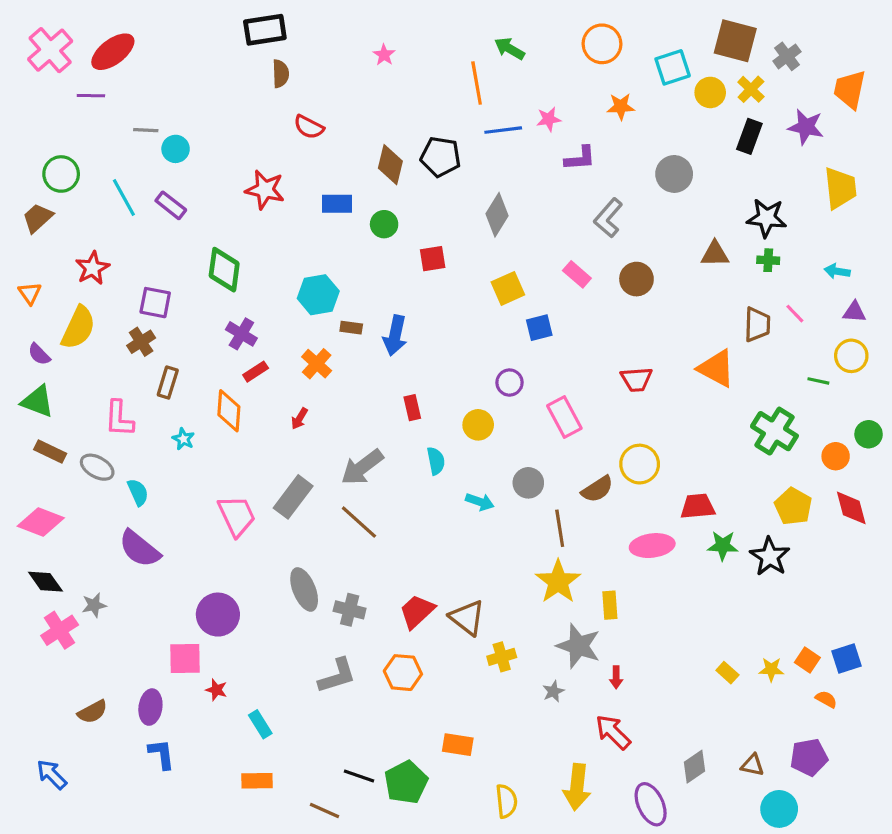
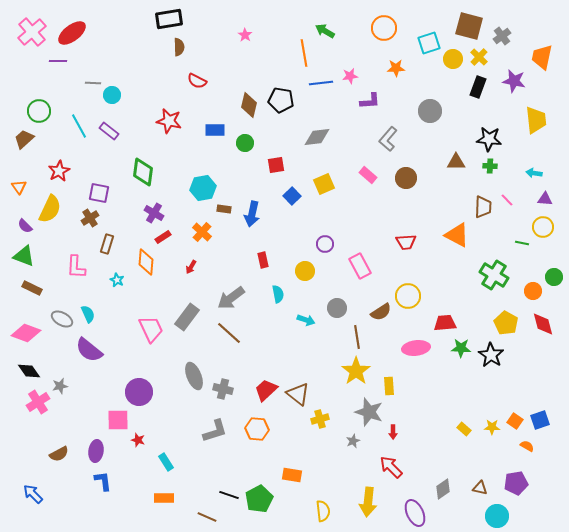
gray diamond: (497, 215) -> (317, 137), turned 52
blue square: (539, 328) -> (292, 196), moved, turned -30
gray ellipse: (97, 467) -> (62, 319), moved

